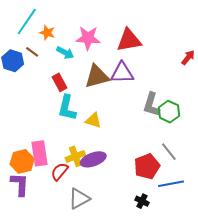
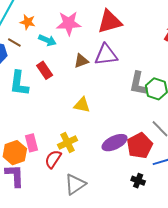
brown triangle: (97, 76) -> (81, 61), size x0.6
cyan L-shape: (67, 108) -> (19, 83), moved
pink rectangle: (39, 153) -> (31, 143), size x0.7
purple ellipse: (93, 159) -> (115, 143), moved

